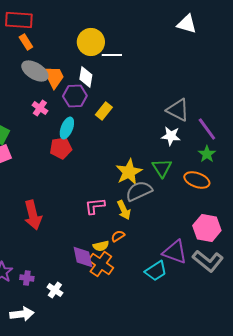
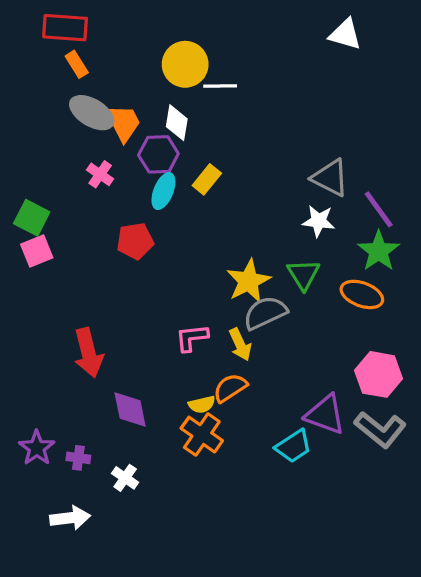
cyan ellipse: (67, 128) -> (163, 191), moved
green star: (207, 154) -> (379, 251), size x1.4
orange semicircle: (118, 236) -> (230, 388), size x1.5
purple diamond: (83, 257) -> (130, 410), moved

